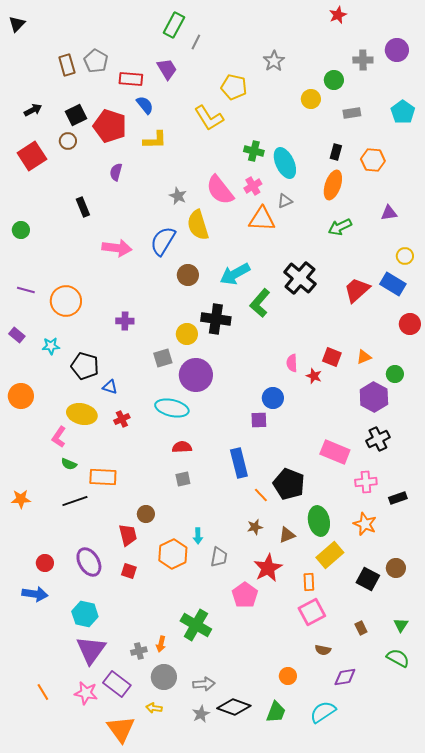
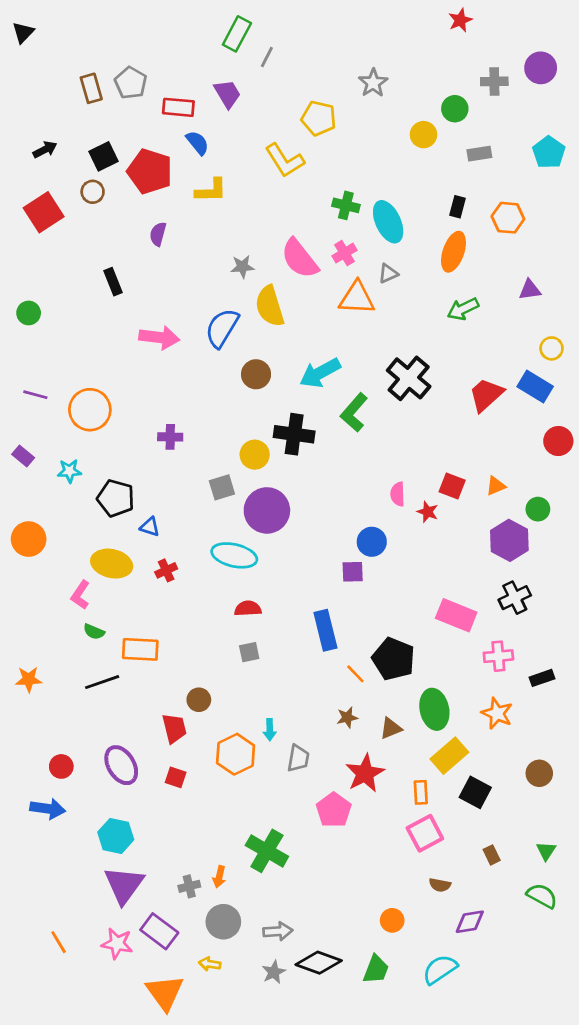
gray star: (178, 196) -> (242, 267), turned -30
black square: (368, 579) -> (475, 792), moved

